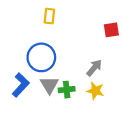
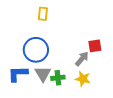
red square: (111, 30) -> (95, 46), moved
blue L-shape: (21, 85) -> (18, 74), turned -135

